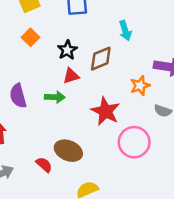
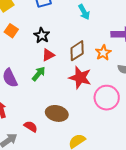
brown diamond: (101, 59) -> (77, 51), moved
green arrow: (55, 97) -> (39, 74), turned -42
red semicircle: (44, 165) -> (31, 126), moved

